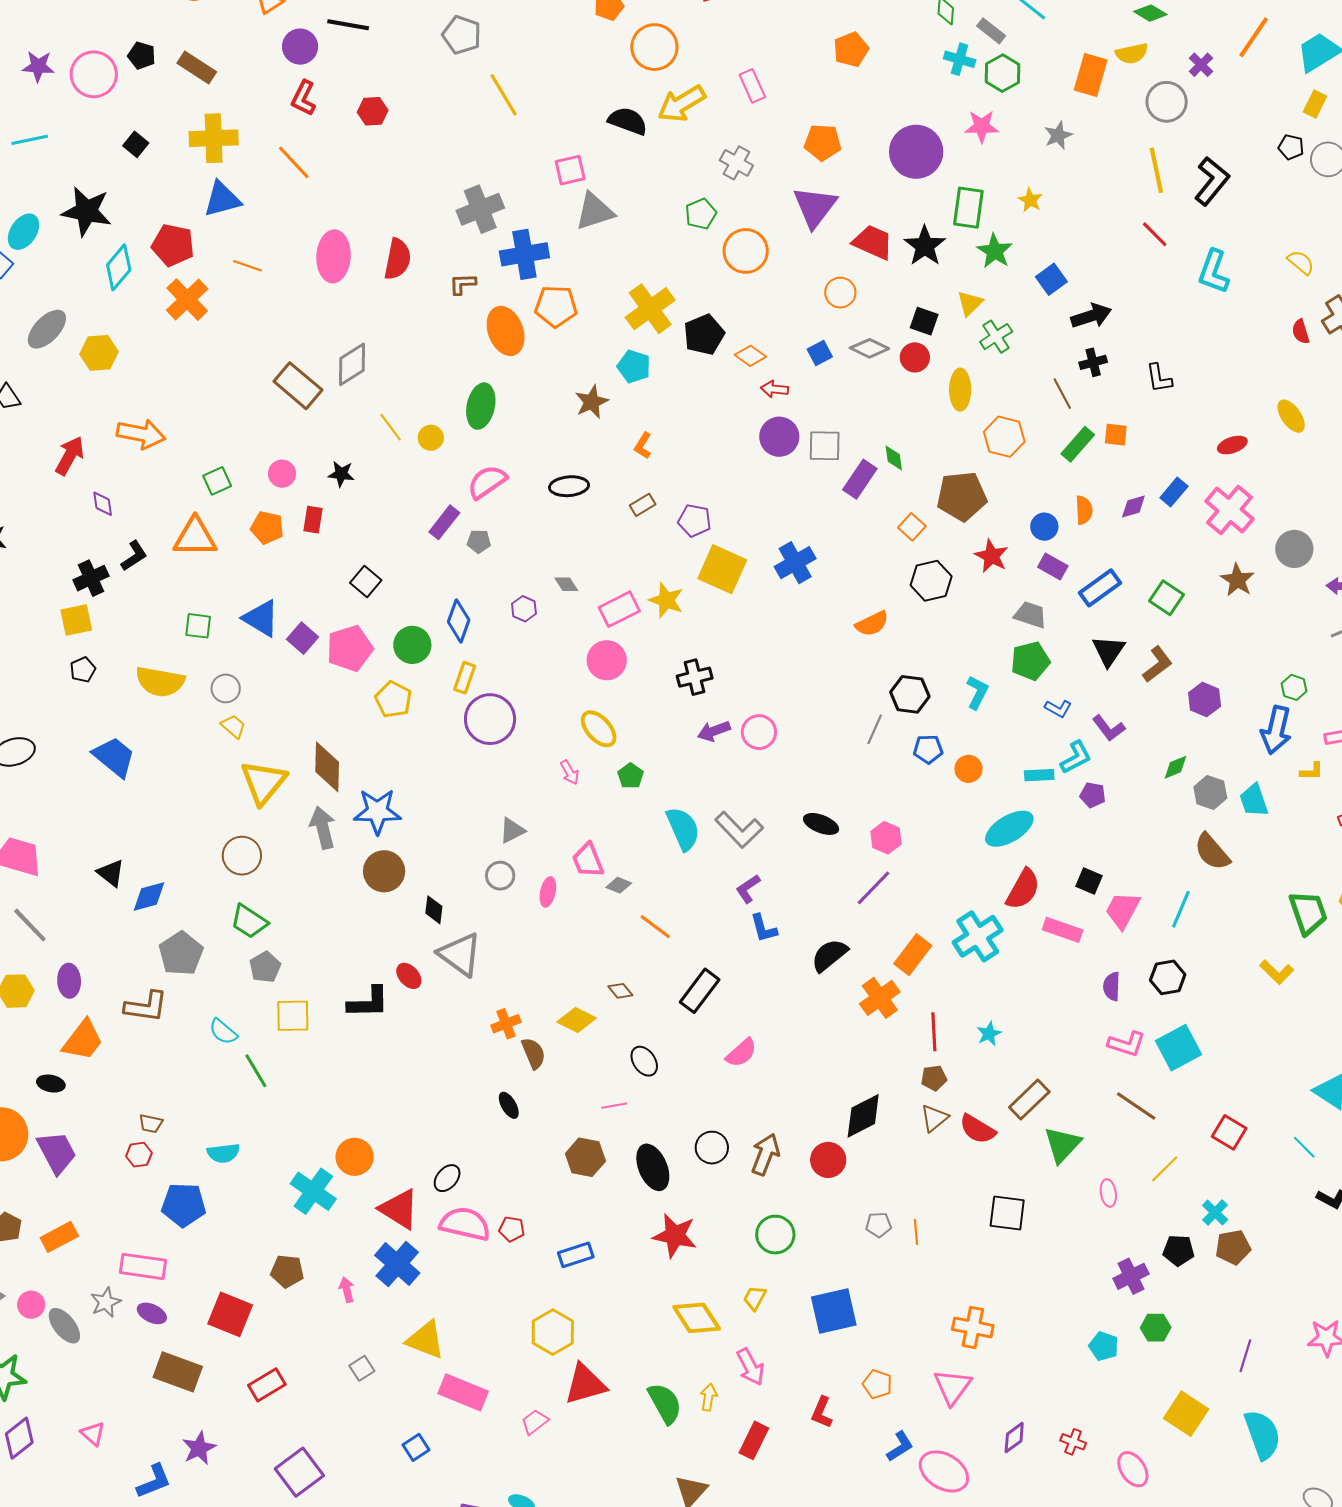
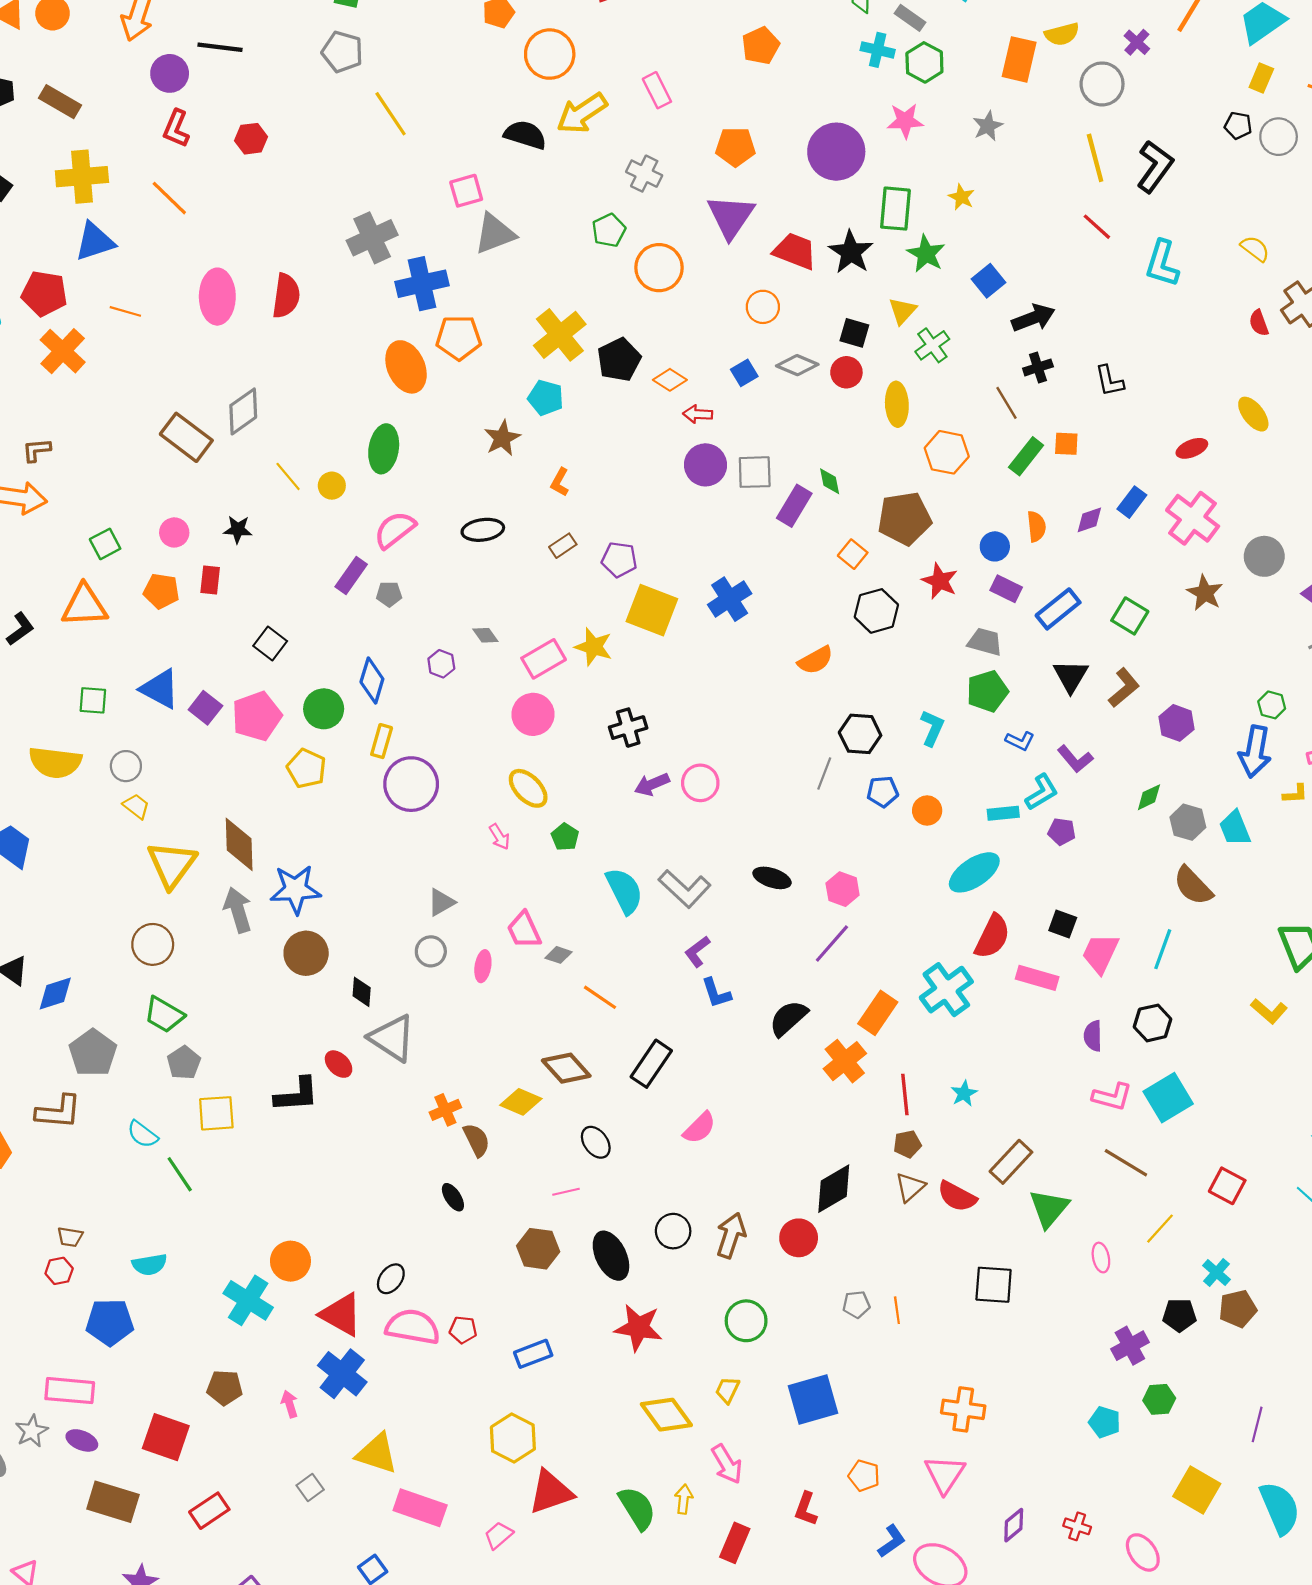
brown L-shape: (463, 284) -> (36, 450), moved
brown diamond: (620, 991) -> (566, 1068), size x1.8

